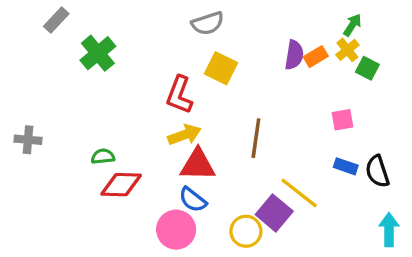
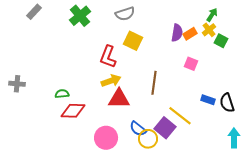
green cross: (98, 53) -> (80, 16), moved
pink square: (342, 120) -> (191, 64), moved, turned 32
blue semicircle: (193, 200) -> (138, 129), moved

